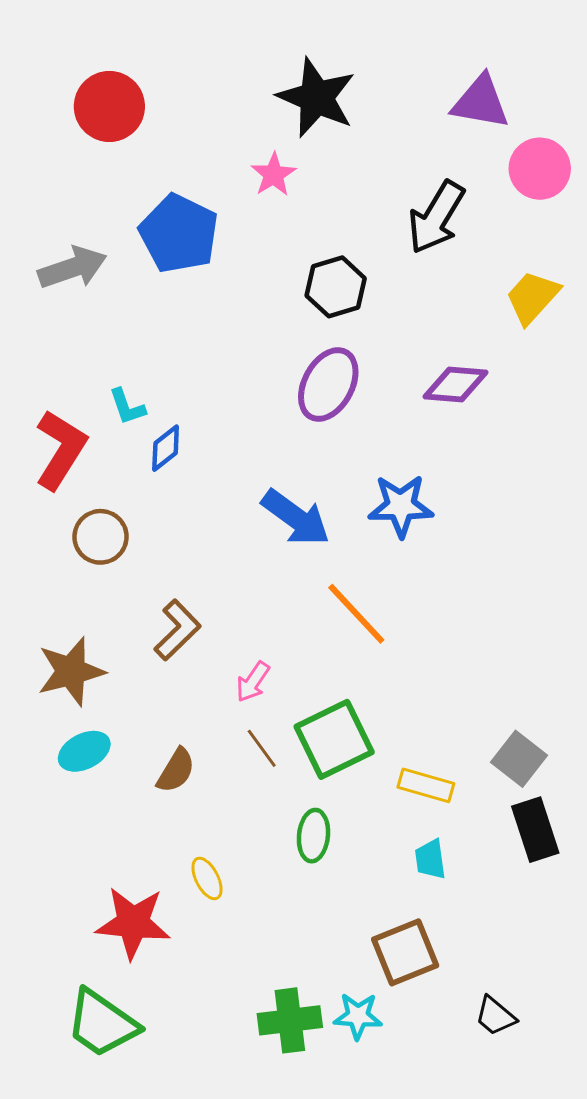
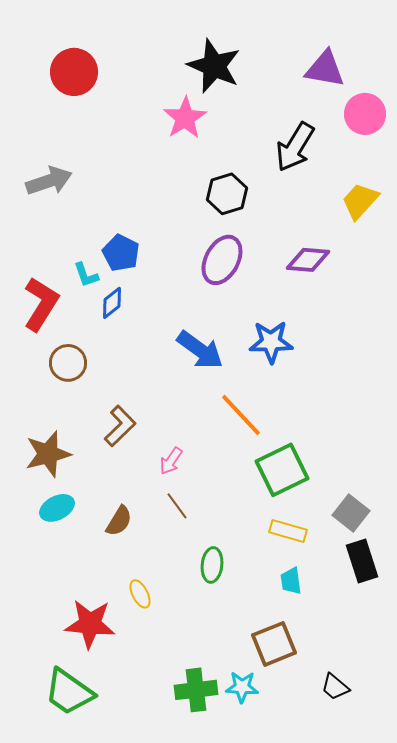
pink star: (274, 175) -> (185, 118), size x1.4
blue pentagon: (179, 234) -> (121, 253), moved, size x0.7
green square: (334, 739) -> (282, 470), moved

